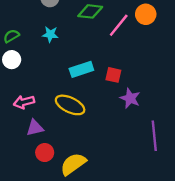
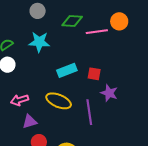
pink line: (119, 25) -> (97, 32), turned 45
cyan star: (50, 34) -> (39, 42), size x1.5
purple line: (154, 136) -> (89, 112), moved

